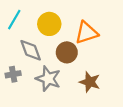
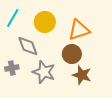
brown circle: (67, 52) -> (72, 54), moved

